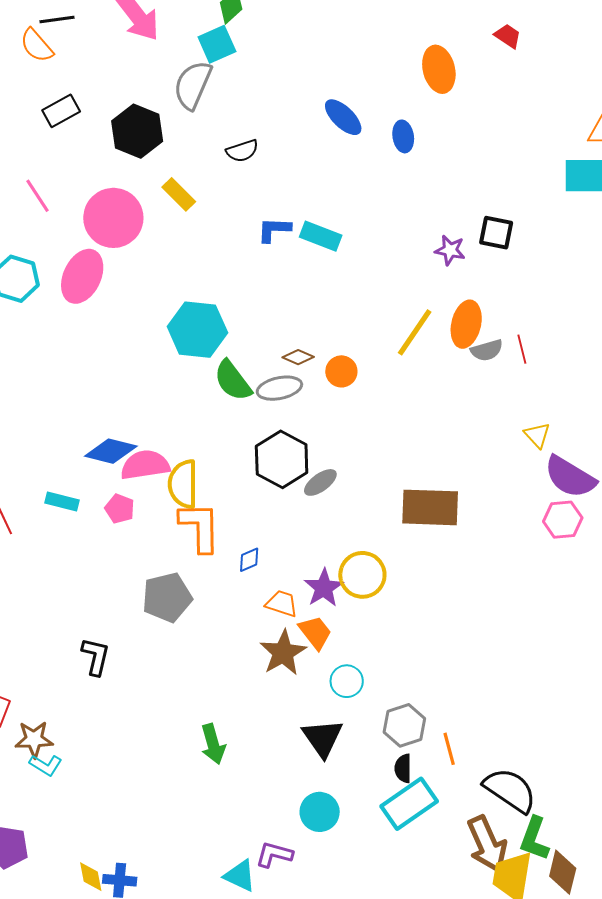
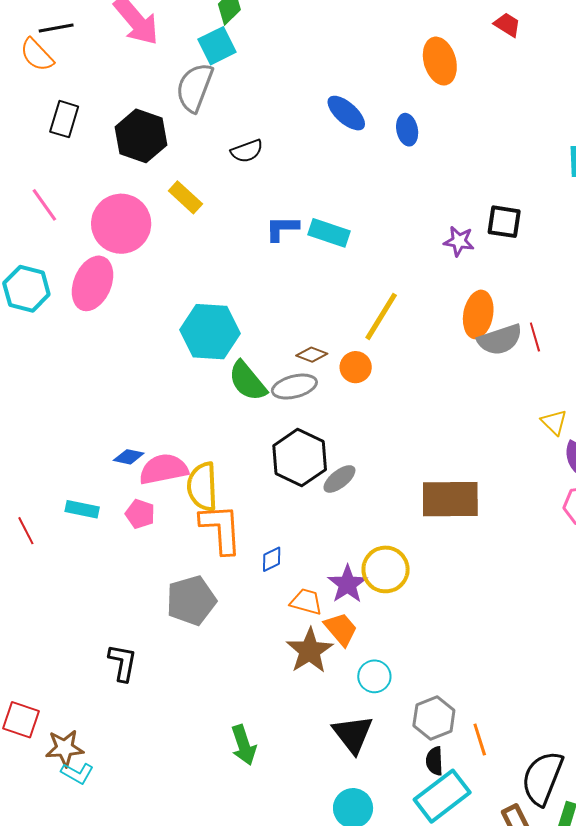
black rectangle: (61, 111) -> (64, 119), turned -42
yellow line: (415, 332) -> (381, 316), moved
gray semicircle: (487, 350) -> (500, 340), size x1.4
blue diamond: (111, 451) -> (129, 457), size x0.6
black semicircle: (510, 790) -> (542, 778), turned -100

